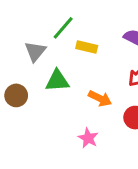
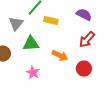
pink star: (88, 138) -> (33, 73), moved

